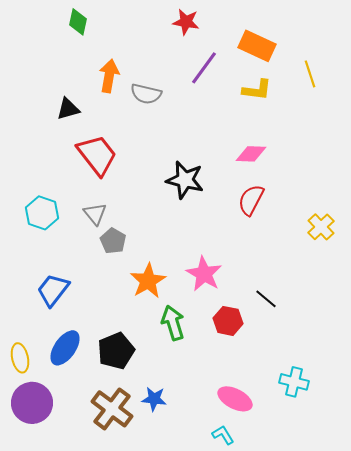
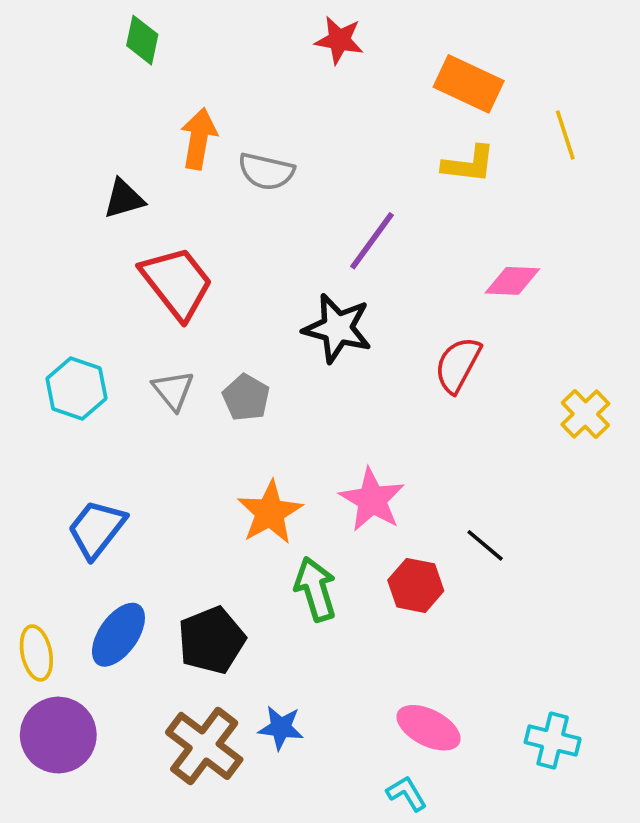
purple line: (204, 68) -> (372, 241), moved
pink diamond: (251, 154) -> (512, 281), moved
gray pentagon: (113, 241) -> (246, 398), moved
cyan cross: (294, 382) -> (553, 740), moved

